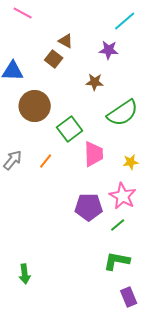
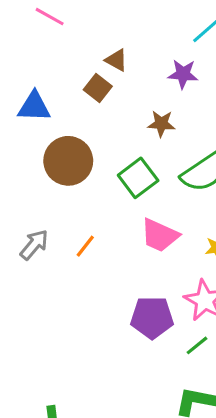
green square: (70, 129) -> (138, 178), moved
pink trapezoid: (94, 154) -> (160, 235), turned 116

